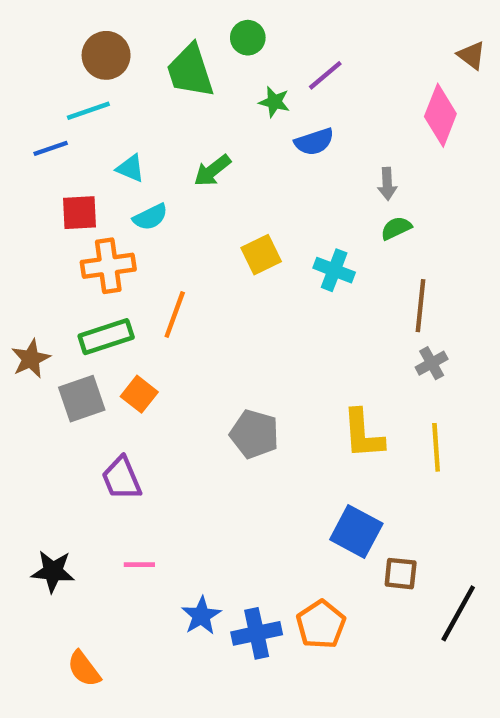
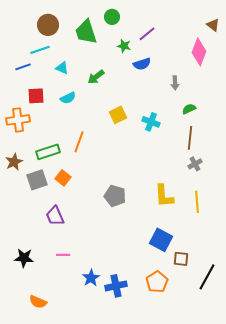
cyan triangle: (130, 168) -> (62, 68), moved
green semicircle: (396, 228) -> (189, 109), moved
orange cross: (108, 266) -> (18, 120), moved
orange pentagon: (321, 624) -> (157, 282), moved
orange semicircle: (84, 669) -> (38, 302), turned -30

